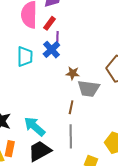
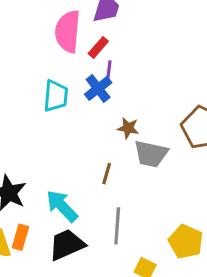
brown line: (71, 107) -> (107, 174), moved

